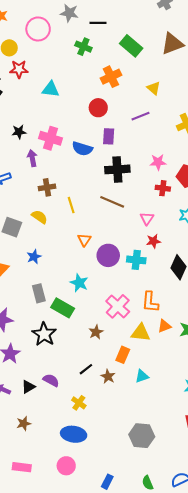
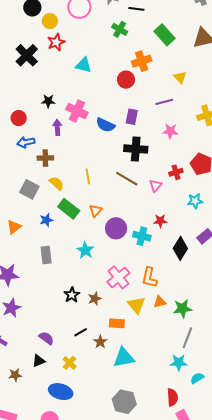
red star: (19, 69) -> (56, 42), turned -30
red circle: (98, 108) -> (126, 80), moved
pink star: (158, 162) -> (170, 131), moved
brown cross: (47, 187) -> (45, 158), moved
red cross: (163, 188) -> (176, 172), turned -32
pink triangle: (147, 218) -> (155, 186), moved
green rectangle: (63, 308) -> (69, 209), moved
yellow triangle: (141, 333) -> (137, 305), turned 36
black star: (44, 334) -> (72, 295), moved, size x0.7
orange rectangle: (123, 355) -> (117, 323), turned 63
cyan triangle: (142, 376) -> (124, 358), moved, size x1.6
black triangle: (28, 387) -> (39, 361), moved

